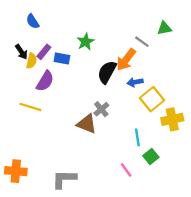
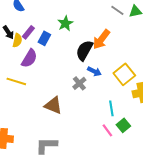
gray line: (142, 42) -> (117, 10), moved
blue rectangle: (62, 59) -> (44, 38), turned -72
blue arrow: (135, 82) -> (94, 71), moved, turned -144
brown triangle: (87, 124) -> (53, 105), moved
pink line: (126, 170) -> (107, 130), moved

